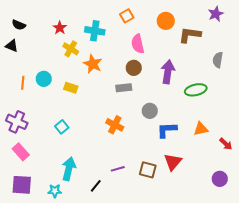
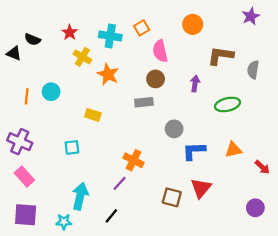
orange square: (127, 16) -> (142, 28), moved
black semicircle: (19, 25) -> (32, 39), moved
brown L-shape: (190, 35) -> (221, 56), moved
purple arrow: (168, 72) -> (195, 84), size x0.6
yellow rectangle: (71, 88) -> (93, 115), moved
orange cross: (115, 125) -> (133, 160), moved
cyan square: (62, 127) -> (72, 147), turned 32
purple line: (118, 169) -> (120, 183), moved, turned -32

